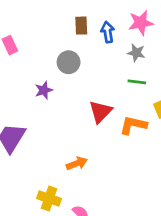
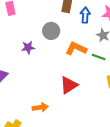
red triangle: (100, 112) -> (69, 85), moved
orange L-shape: (133, 125) -> (76, 49), moved

